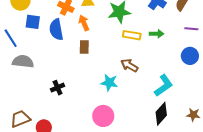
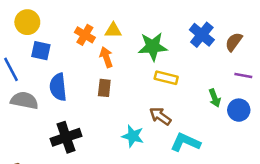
blue semicircle: (56, 30) -> (58, 87), moved
green arrow: (157, 34) -> (215, 98), moved, turned 64
cyan L-shape: (164, 85) -> (185, 142), moved, turned -125
black cross: (58, 88) -> (66, 137), size x1.6

